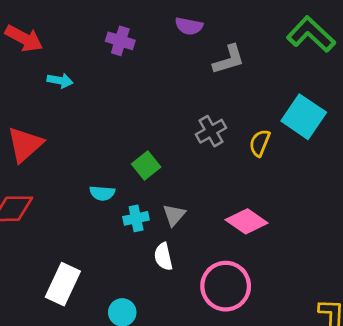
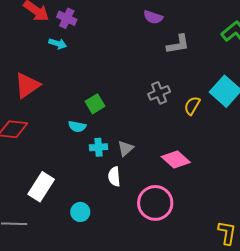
purple cross: (120, 41) -> (67, 18), moved
green square: (146, 165) -> (95, 104), moved

